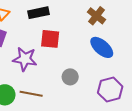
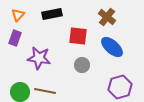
red square: (50, 39) -> (78, 36), moved
gray circle: (70, 77) -> (82, 65), moved

